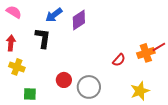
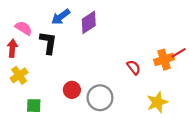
pink semicircle: (14, 12) -> (24, 28), moved
red semicircle: (119, 60) -> (134, 67), turned -80
yellow cross: (17, 67) -> (19, 75), turned 35

